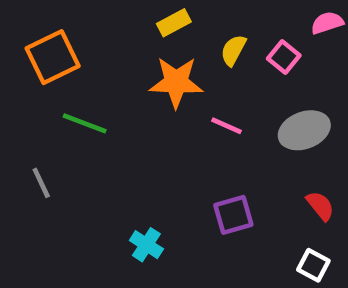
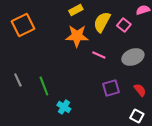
yellow semicircle: (233, 50) -> (102, 22), size x1.5
green line: (85, 123) -> (44, 86), moved, turned 48
purple square: (233, 215) -> (111, 88), moved

